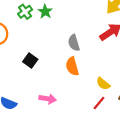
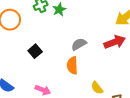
gray semicircle: (74, 43) -> (79, 44), turned 63

